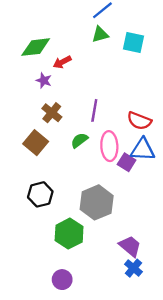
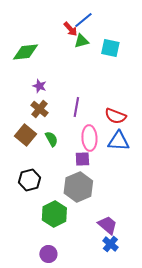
red arrow: (62, 62) -> (70, 29), moved, turned -105
purple star: (44, 80) -> (39, 86), moved
green semicircle: (79, 140) -> (51, 139), moved, turned 98
purple square: (127, 162) -> (82, 159), moved, turned -35

